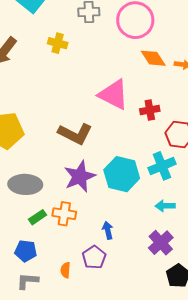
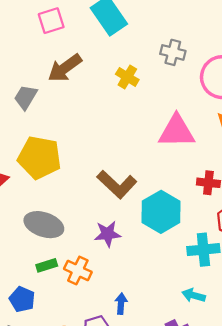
pink triangle: (114, 94) -> (177, 131), moved, turned -44
cyan hexagon: (122, 174) -> (161, 212), moved
purple star: (80, 176) -> (108, 234), size x0.7

